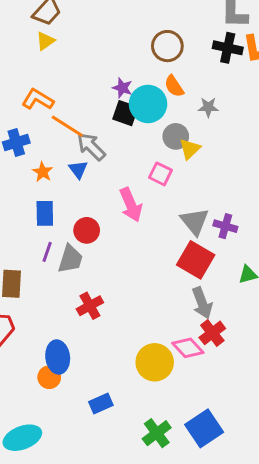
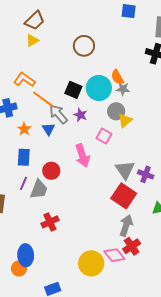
brown circle: (167, 46) -> (84, 46), moved
purple star: (122, 88) -> (80, 115), moved
gray star: (208, 107) -> (123, 89), moved
black square: (125, 113) -> (73, 90), moved
gray arrow: (202, 303) -> (126, 225), turned -145

